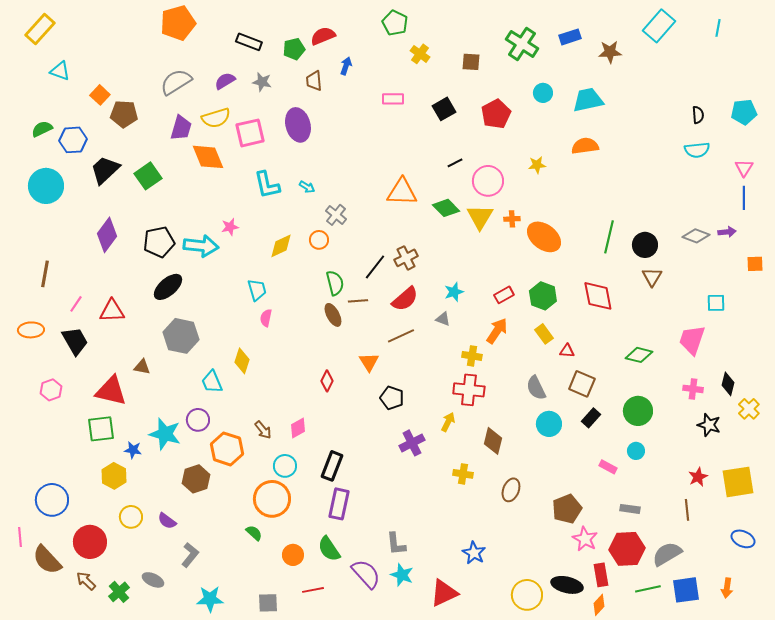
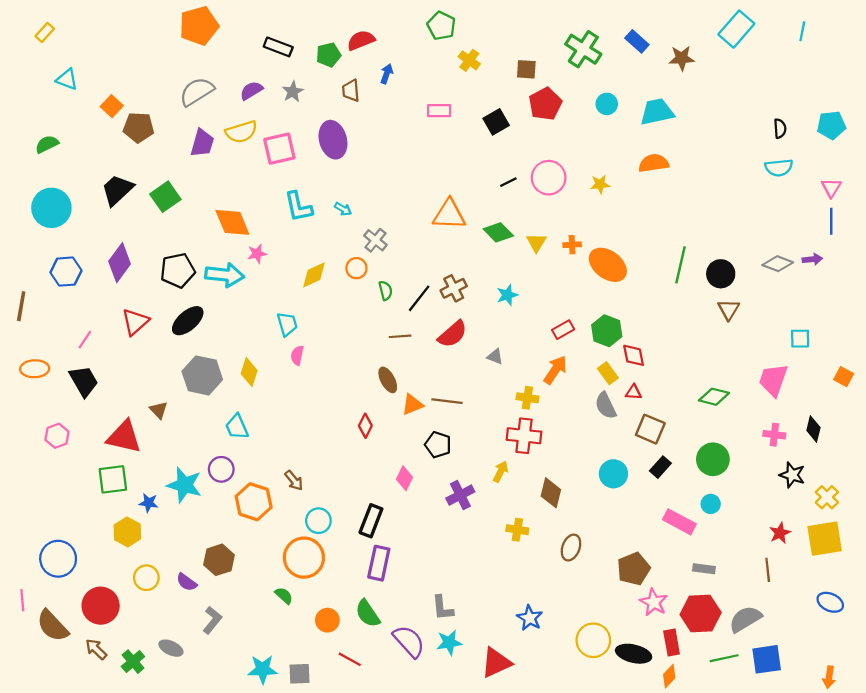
yellow rectangle: (40, 29) -> (45, 32), size x0.6
blue rectangle: (570, 37) -> (637, 41), turned 60
gray star: (262, 82) -> (293, 92), turned 30
red pentagon: (496, 114) -> (545, 104), moved
blue hexagon: (73, 140) -> (66, 272), moved
orange diamond: (208, 157) -> (232, 222), moved
pink circle: (488, 181) -> (549, 178), moved
yellow triangle: (480, 217) -> (536, 242), size x0.7
orange square: (755, 264) -> (844, 377), moved, turned 30
brown line: (45, 274) -> (21, 306), moved
green semicircle: (335, 283) -> (385, 291), moved, size x0.7
cyan star: (454, 292) -> (507, 295), moved
red diamond: (598, 296) -> (634, 355), moved, size x0.7
red triangle: (112, 311) -> (135, 322), moved, turned -40
brown ellipse: (333, 315) -> (388, 380), moved
brown line: (401, 336) -> (447, 401), moved, turned 32
yellow diamond: (242, 361) -> (249, 372), moved
orange triangle: (369, 362) -> (412, 405), turned 40
brown triangle: (142, 367) -> (159, 410), turned 36
gray semicircle: (536, 388) -> (606, 406), moved
yellow cross: (749, 409) -> (827, 497), moved
pink diamond: (298, 428) -> (404, 478), moved, turned -35
pink rectangle: (608, 467) -> (679, 522), size x1.6
brown hexagon: (196, 479) -> (219, 560), moved
cyan star: (402, 575) -> (449, 643), turned -30
orange arrow: (727, 588) -> (829, 677), moved
red line: (313, 590) -> (350, 659), turned 40
yellow circle: (527, 595) -> (593, 640), moved
cyan star: (210, 599) -> (263, 669), moved

